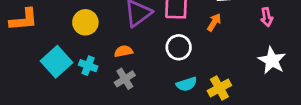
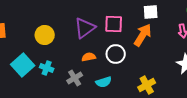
orange arrow: (214, 22) -> (143, 35), size x1.6
orange semicircle: (123, 51) -> (89, 57), moved
cyan semicircle: (187, 84) -> (104, 82), moved

